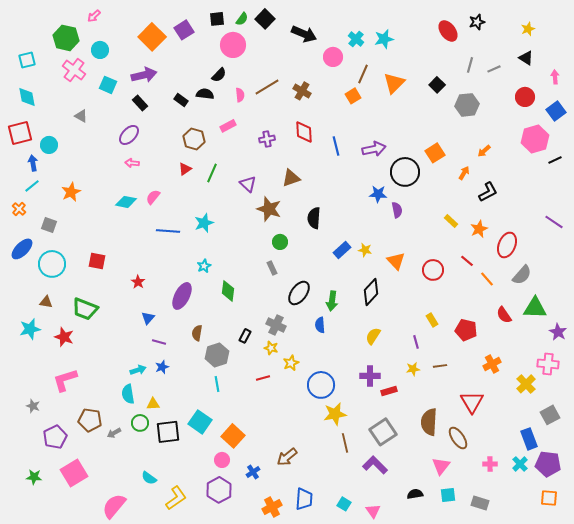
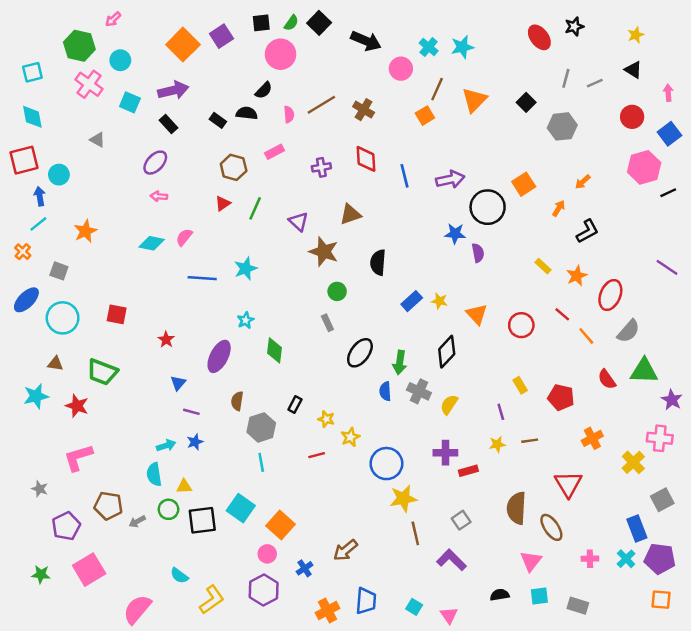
gray cross: (276, 325) -> (419, 391), moved
gray square: (383, 432) -> (461, 520), size x0.6

